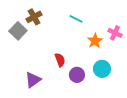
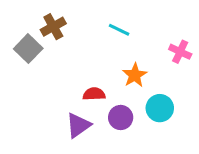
orange star: (95, 41) -> (135, 75), moved
red semicircle: (60, 60) -> (94, 94), turned -72
purple triangle: (33, 80) -> (78, 125), moved

